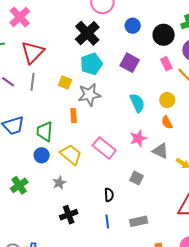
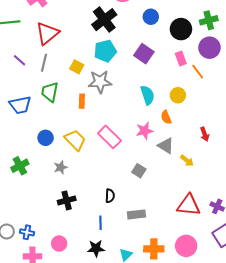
orange semicircle: (167, 122) -> (166, 117), moved
green trapezoid: (45, 131) -> (50, 92), moved
black semicircle: (109, 195) -> (110, 196), moved
blue line: (107, 221) -> (100, 223), moved

